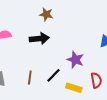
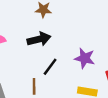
black line: (54, 75) -> (50, 67), moved

